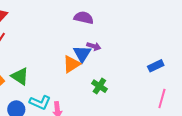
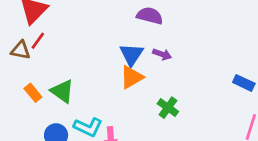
blue triangle: (82, 54) -> (131, 55), moved
blue rectangle: (156, 66) -> (244, 83), turned 49

